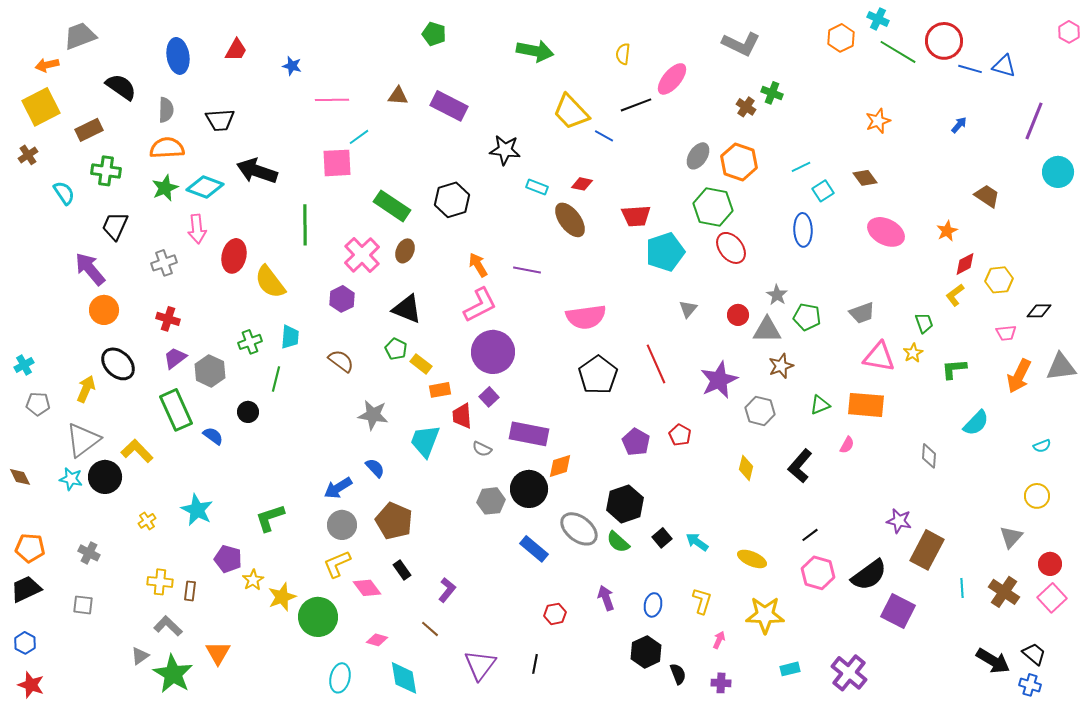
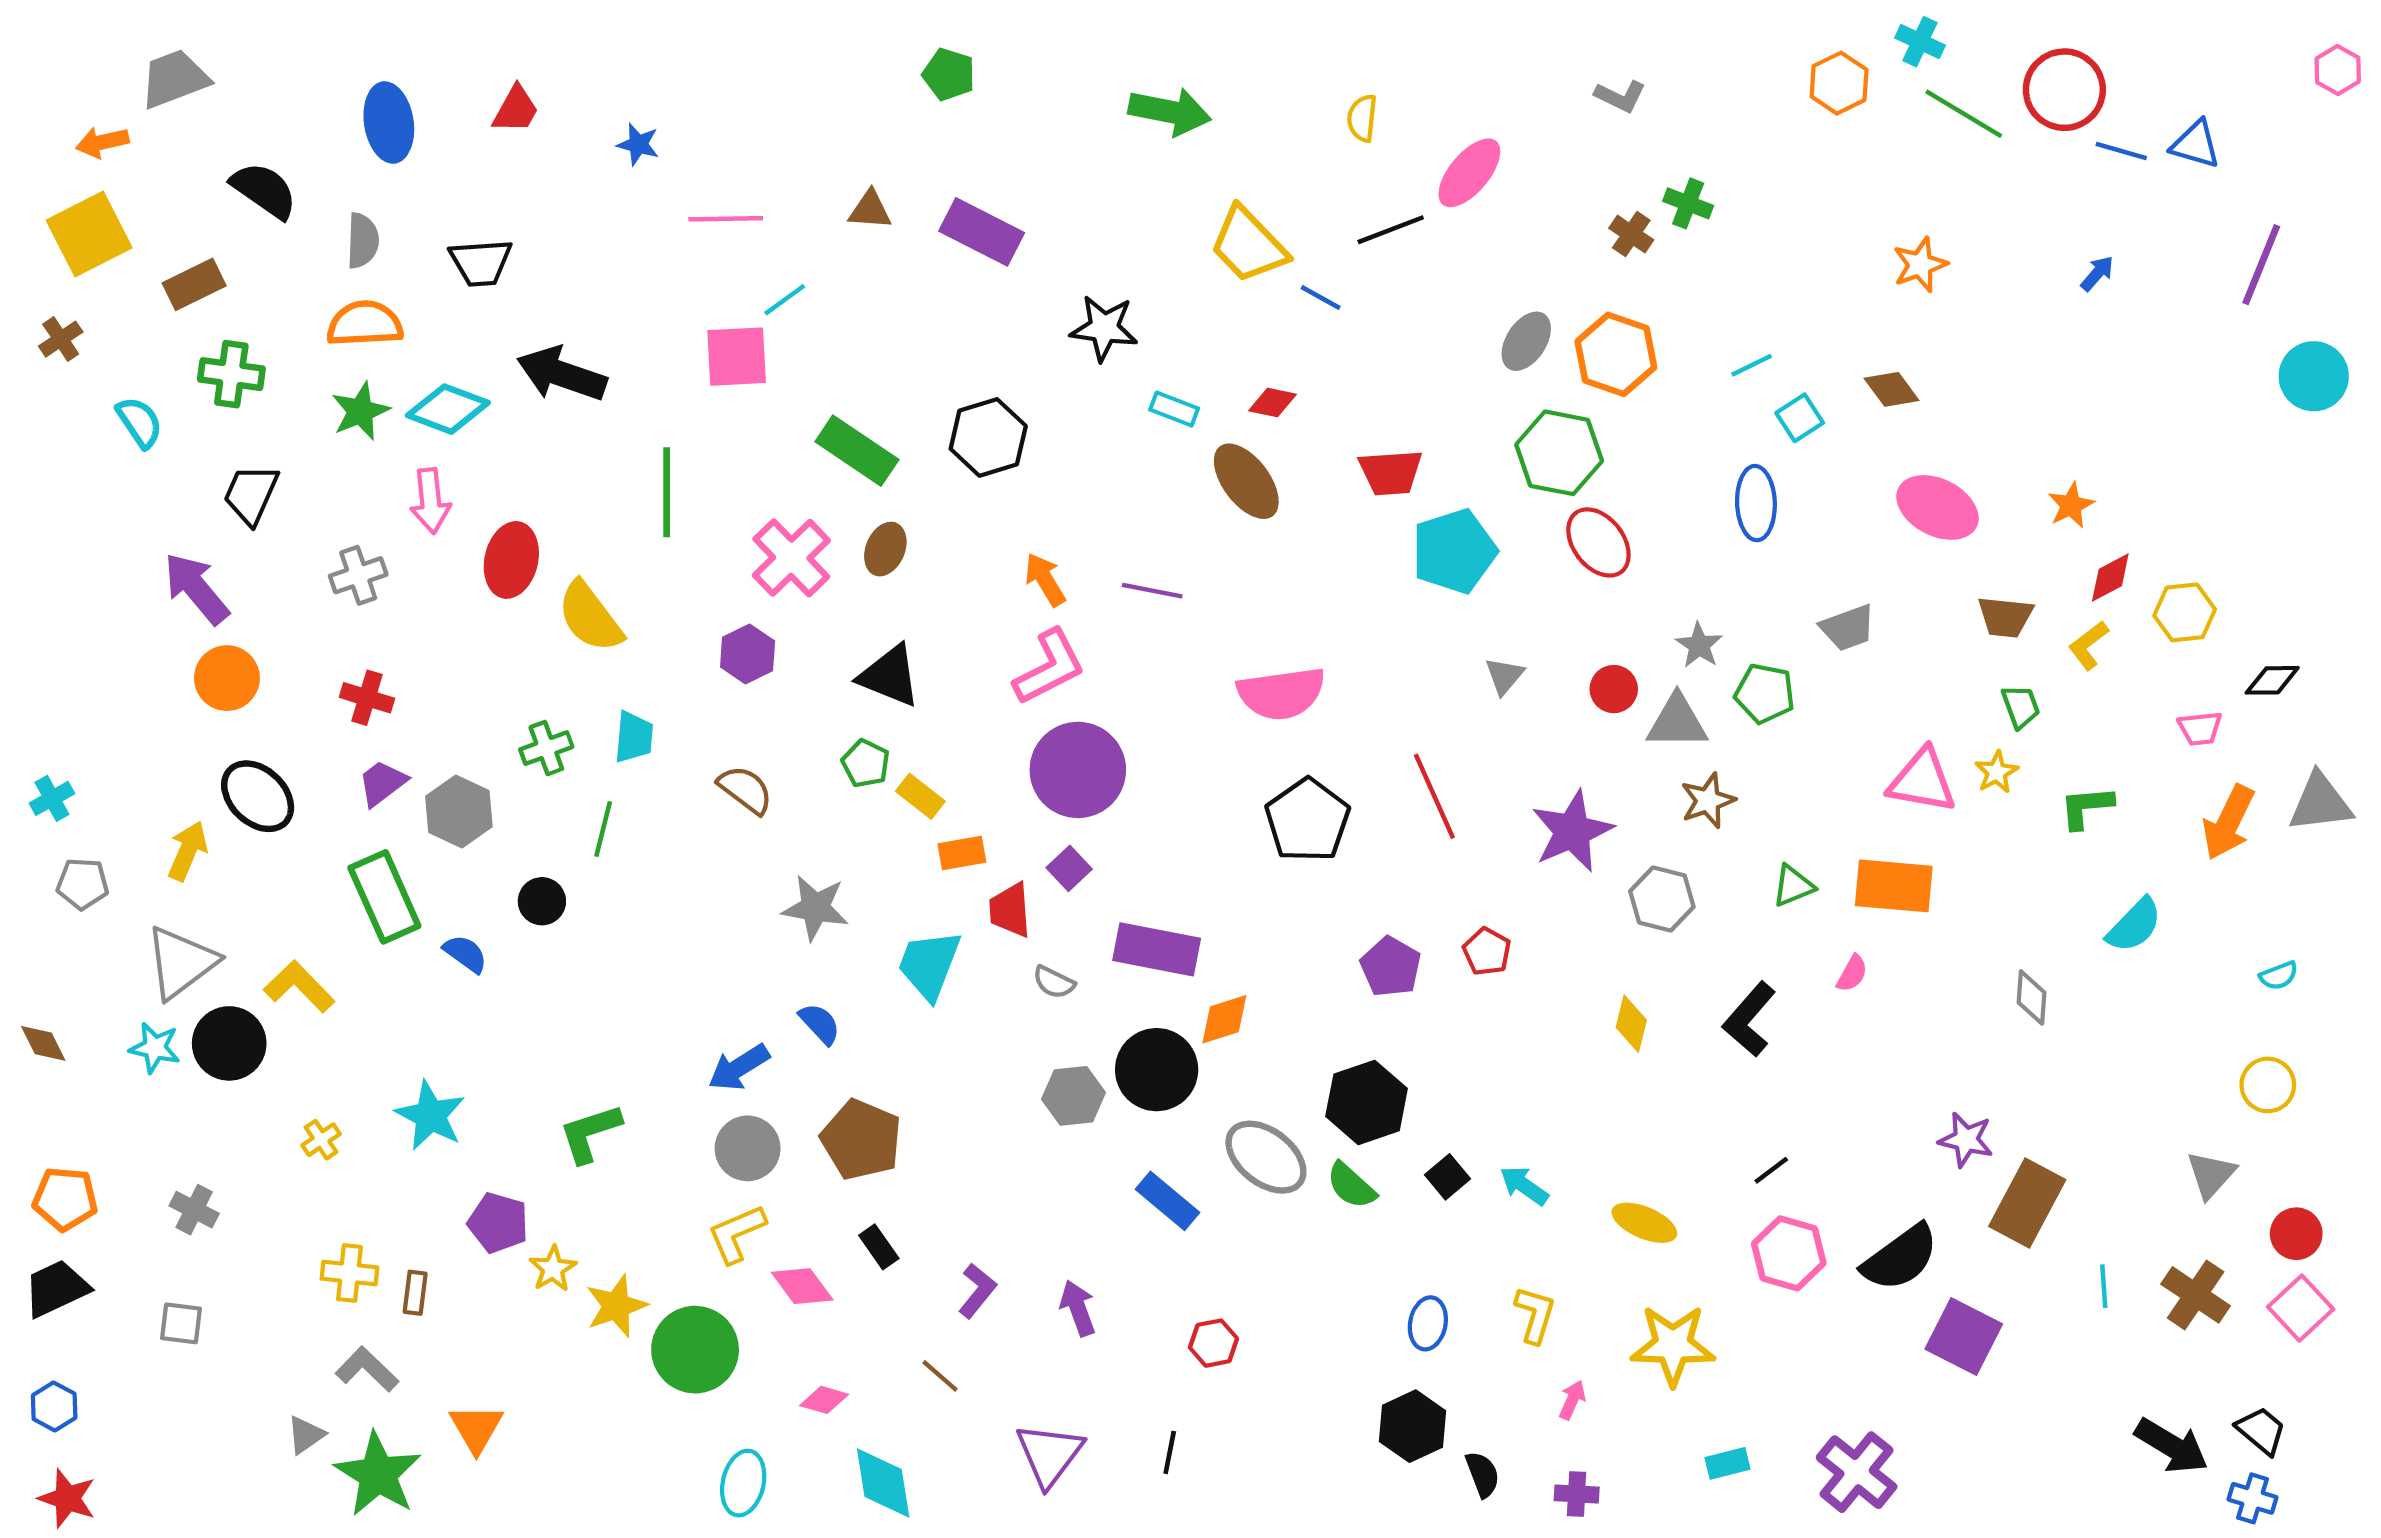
gray L-shape: (741, 44) -> (1620, 96), size x0.6
brown trapezoid: (987, 196) -> (2005, 617), moved, turned 152
gray trapezoid: (862, 313) -> (1848, 628), moved
purple arrow: (606, 598) -> (1078, 1308), moved

